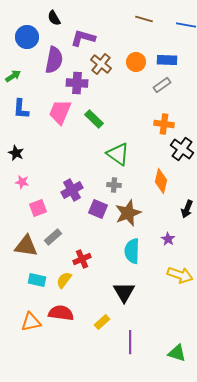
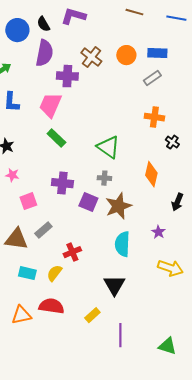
black semicircle: (54, 18) -> (43, 24), moved
purple L-shape: (83, 38) -> (73, 16), moved
green rectangle: (94, 119) -> (56, 138), moved
black cross: (182, 149) -> (172, 142), size x0.6
purple cross: (72, 190) -> (62, 183), turned 35

